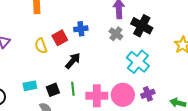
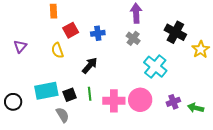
black cross: (142, 26) -> (175, 32), moved
red square: (60, 38) -> (71, 30), moved
cyan rectangle: (30, 86) -> (46, 91), size x1.6
purple cross: (148, 94) -> (173, 102), moved

